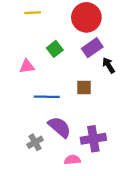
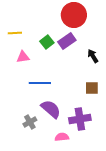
yellow line: (33, 13) -> (15, 33), moved
purple rectangle: (92, 48) -> (67, 41), moved
brown square: (84, 87) -> (92, 88), moved

